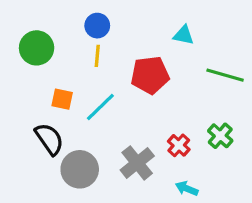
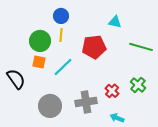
green circle: (37, 48) -> (40, 41), moved
black semicircle: (49, 139) -> (16, 79), moved
gray cross: (137, 163) -> (86, 102), turned 30

